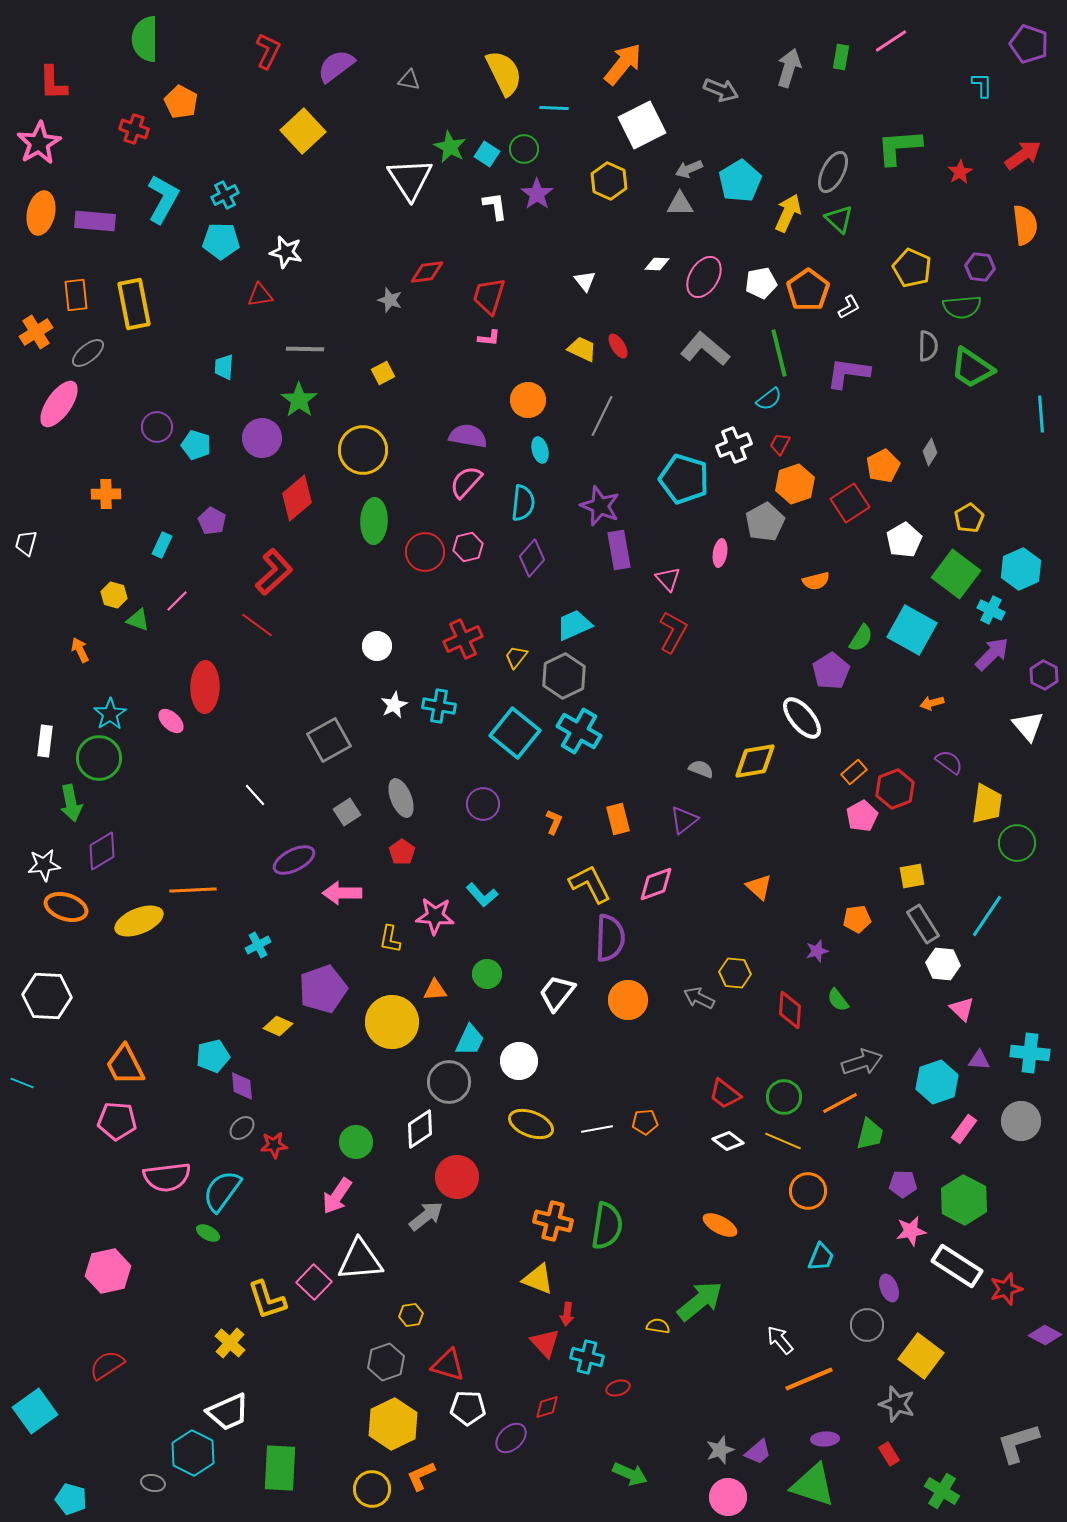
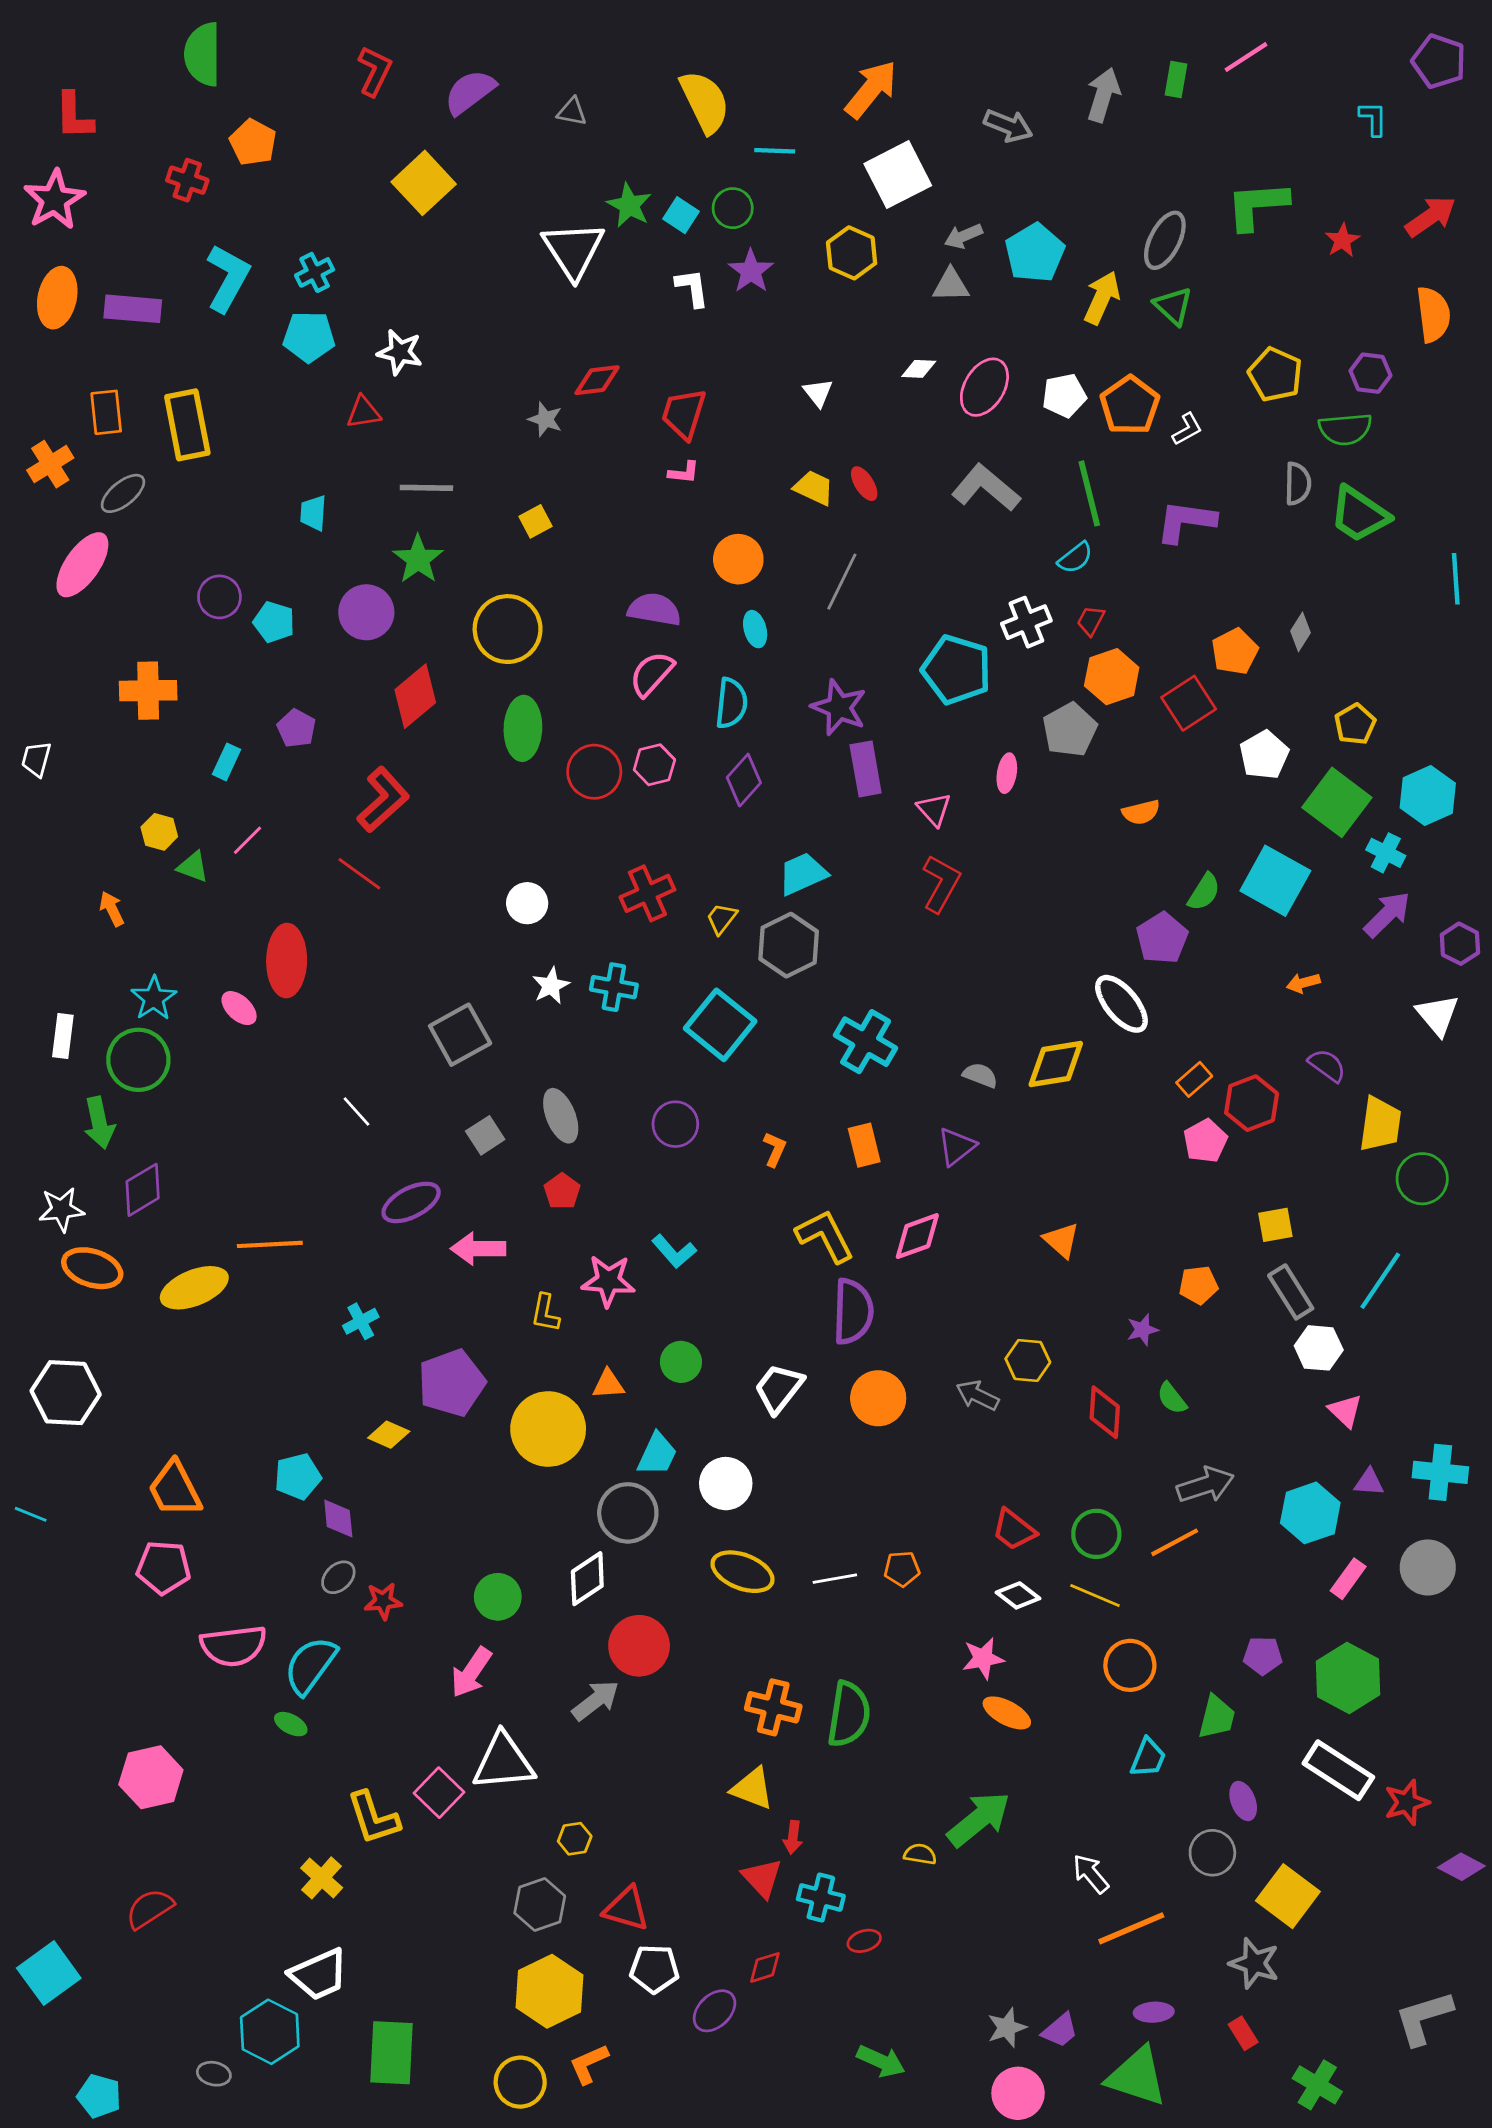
orange cross: (106, 494) -> (148, 691), size x1.4
cyan cross: (579, 731) -> (866, 1042), moved
green trapezoid: (870, 1134) -> (1217, 1717), moved
pink star: (911, 1231) -> (983, 1658), moved

